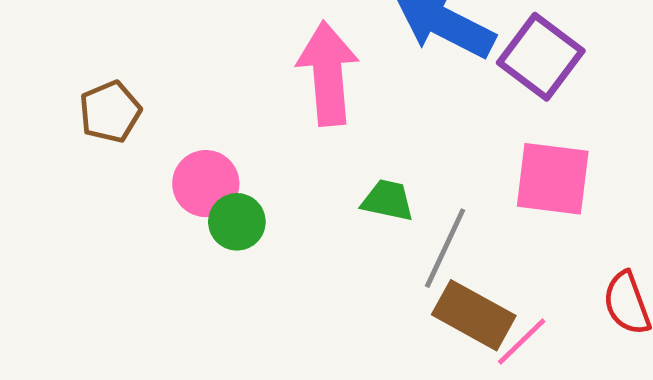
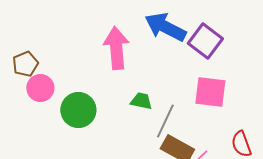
pink circle: (206, 184) -> (40, 88), moved
green circle: (237, 222) -> (78, 110), size x1.5

